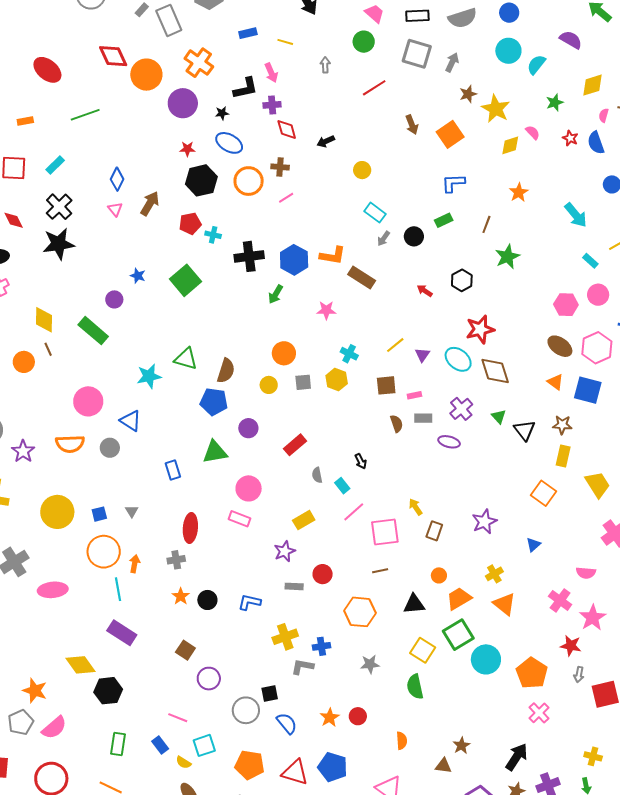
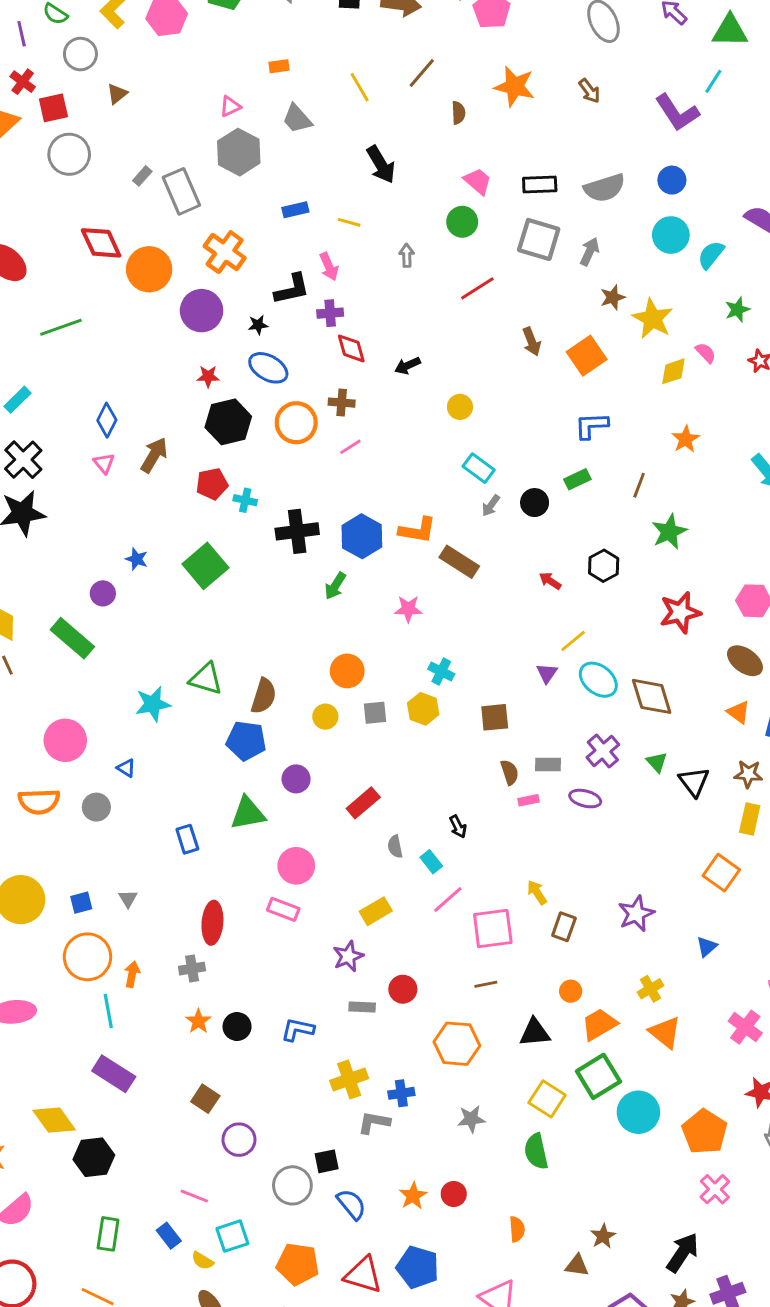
red star: (480, 329) -> (680, 612), moved
yellow line: (395, 345) -> (573, 641), moved
pink rectangle: (414, 395) -> (529, 800), moved
blue triangle: (131, 421) -> (126, 768), size x0.6

